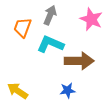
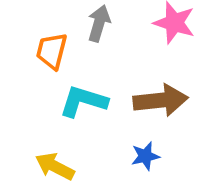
cyan L-shape: (50, 44) -> (83, 101), moved

